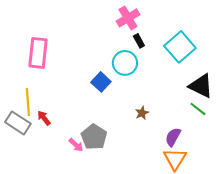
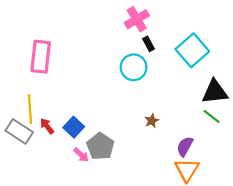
blue square: (101, 82) -> (74, 127), moved
black triangle: (201, 86) -> (215, 92), turned -32

